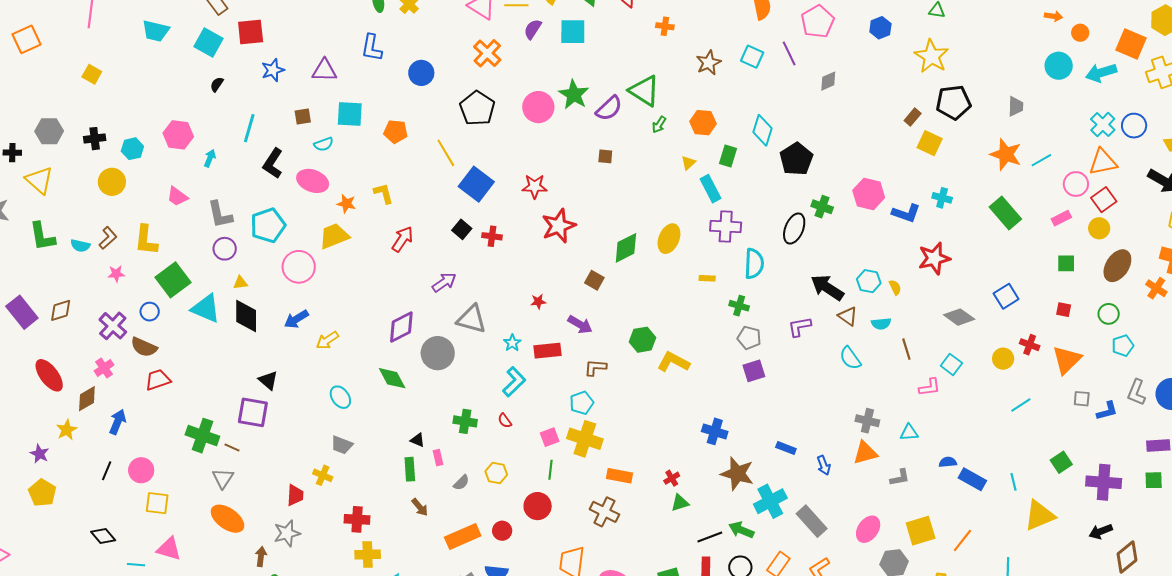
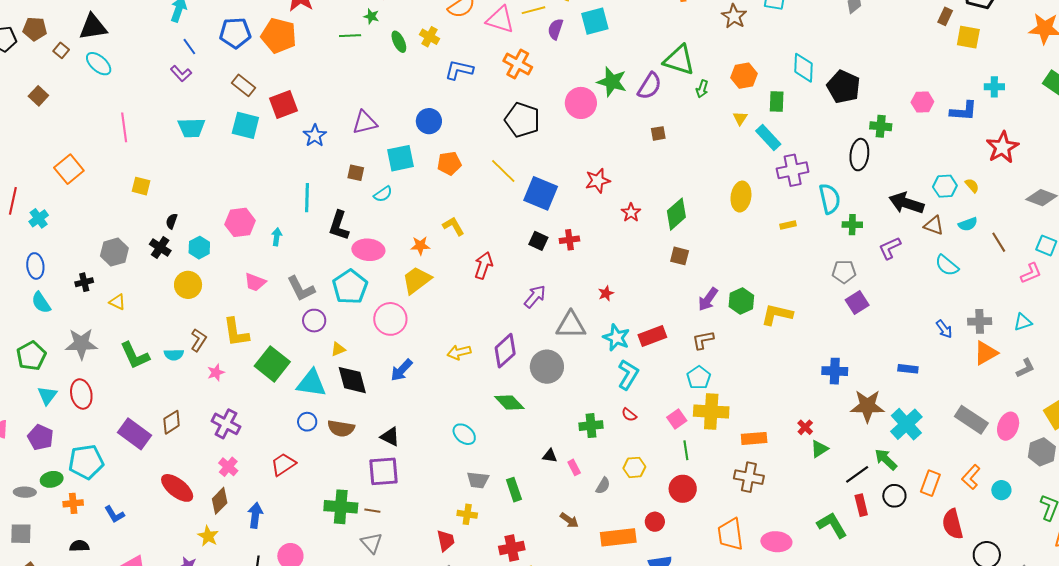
blue L-shape: (372, 48) -> (459, 70), moved, turned 108
blue circle: (421, 73) -> (429, 121), moved
black semicircle: (217, 84) -> (172, 221), moved
brown square: (303, 117) -> (356, 173), turned 36
black cross: (95, 139) -> (160, 247), turned -35
yellow triangle: (39, 180) -> (117, 302), size x0.6
pink ellipse: (313, 181) -> (368, 250), moved
pink hexagon: (869, 194) -> (922, 102), size x0.7
red star: (559, 226) -> (631, 213), size x0.6
green diamond: (626, 248) -> (676, 214), moved
red star: (538, 302) -> (606, 293), moved
green cross: (739, 306) -> (852, 225), moved
blue circle: (150, 312) -> (307, 422), moved
purple arrow: (580, 325) -> (708, 299), moved, turned 110
yellow arrow: (327, 340) -> (459, 352), moved, turned 35
cyan star: (512, 343) -> (616, 338), size x1.5
brown semicircle: (144, 347) -> (341, 428), moved
blue arrow: (824, 465) -> (944, 329), moved
green rectangle: (410, 469) -> (514, 490), moved
gray rectangle: (812, 521) -> (971, 420), moved
green arrow: (741, 530) -> (886, 459), turned 35
orange rectangle: (463, 536) -> (618, 537), turned 32

